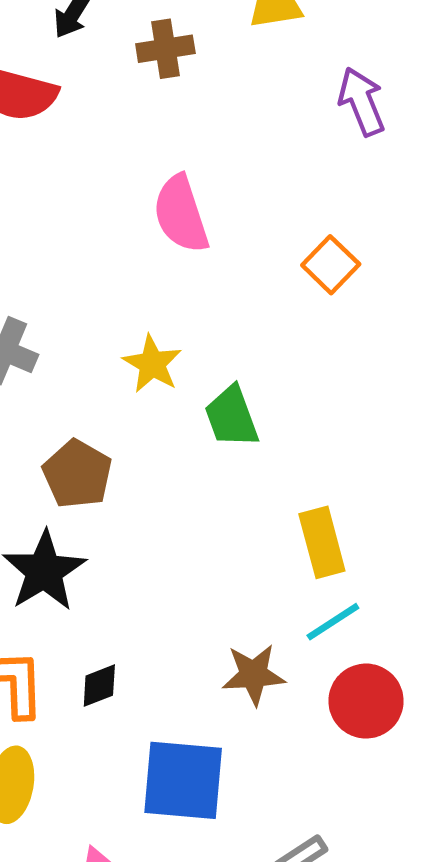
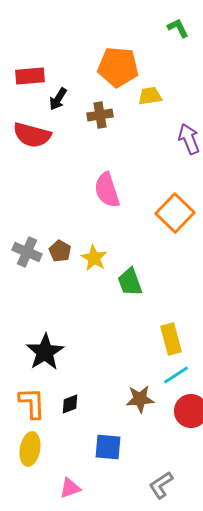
orange square: (331, 265) -> (175, 213), size x1.5
brown pentagon: (77, 474) -> (60, 251), moved, size x0.7
blue square: (183, 780) -> (108, 447), size x0.7

